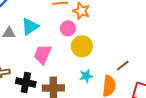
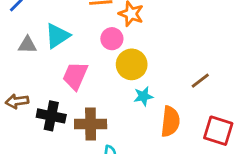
brown line: (123, 66) -> (200, 81), moved
cyan star: (86, 76) -> (143, 96), moved

